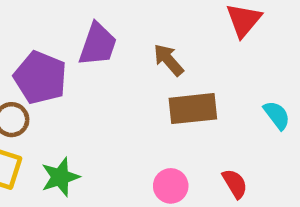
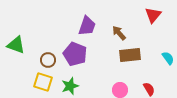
purple pentagon: (40, 78) -> (75, 54), moved

